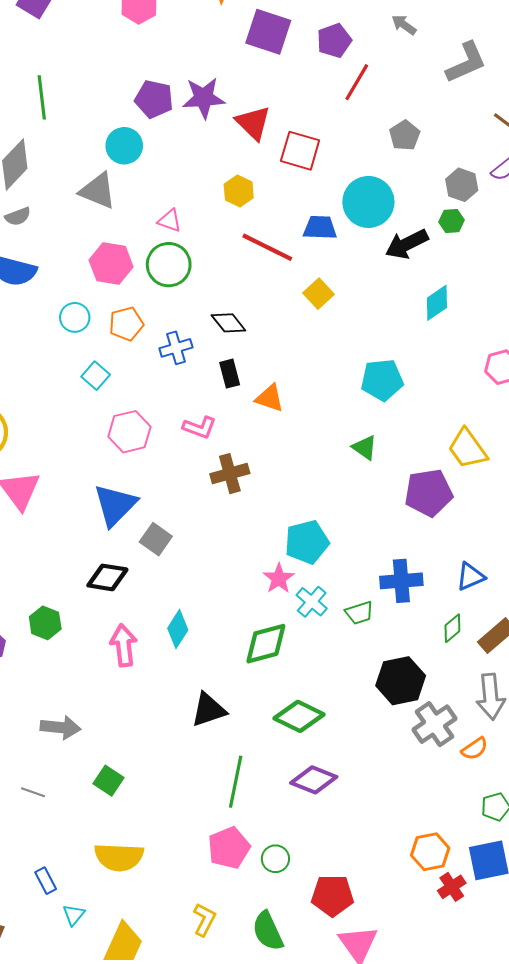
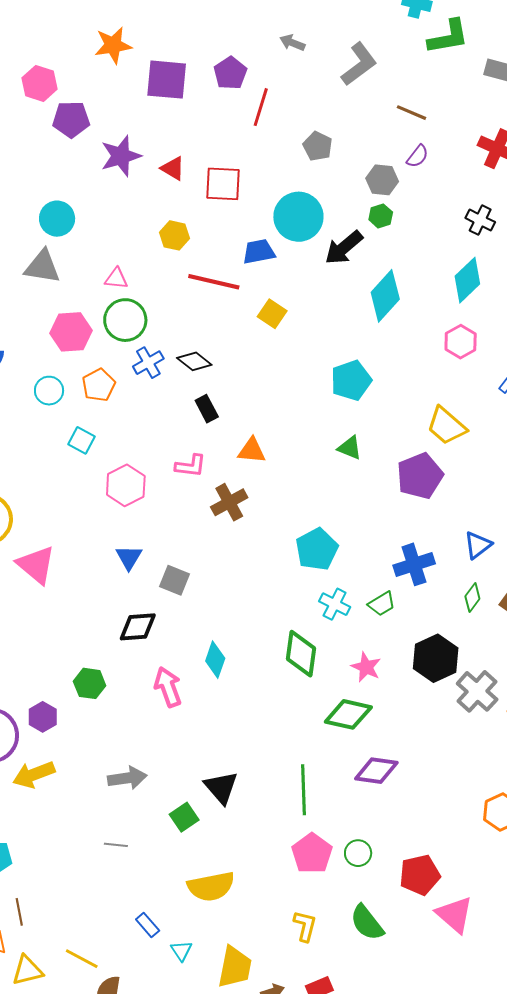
purple pentagon: (154, 99) -> (71, 119), moved
red triangle: (253, 123) -> (173, 168), size x0.7
cyan diamond: (437, 303) -> (385, 296), size x1.4
blue cross: (176, 348) -> (148, 363), moved
orange triangle: (270, 398) -> (252, 451), moved
blue triangle: (115, 505) -> (129, 557), size x0.6
pink star: (279, 578) -> (366, 667), moved
green diamond: (266, 644) -> (301, 654), turned -54
black triangle: (209, 710) -> (221, 787), moved, turned -39
green square: (109, 781) -> (184, 817), turned 36

